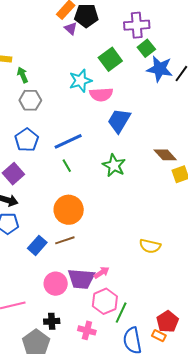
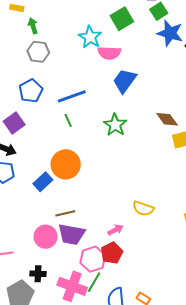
cyan star: (80, 81) -> (90, 37), turned -30
brown line: (65, 240) -> (65, 213), moved
blue rectangle: (37, 245) -> (43, 182), moved
pink arrow: (102, 272) -> (115, 230), moved
green line: (121, 313) -> (94, 282), moved
red pentagon: (167, 322) -> (112, 253), moved
pink cross: (87, 330) -> (72, 286), size x1.6

